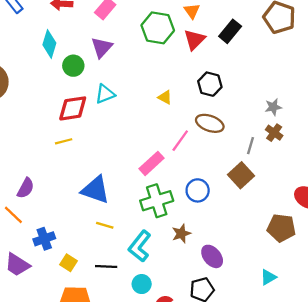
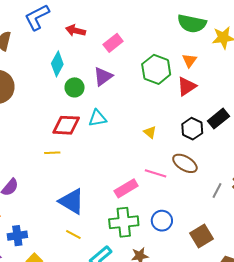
black rectangle: (230, 31) -> (219, 119), moved
pink line: (180, 141) -> (156, 173), turned 60
brown square: (241, 175) -> (201, 236), moved

